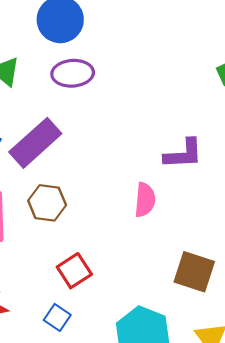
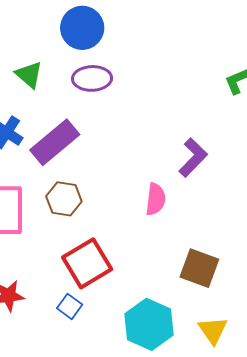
purple L-shape: (183, 154) -> (193, 158), turned -45
red square: (74, 271) -> (87, 263), size x1.5

